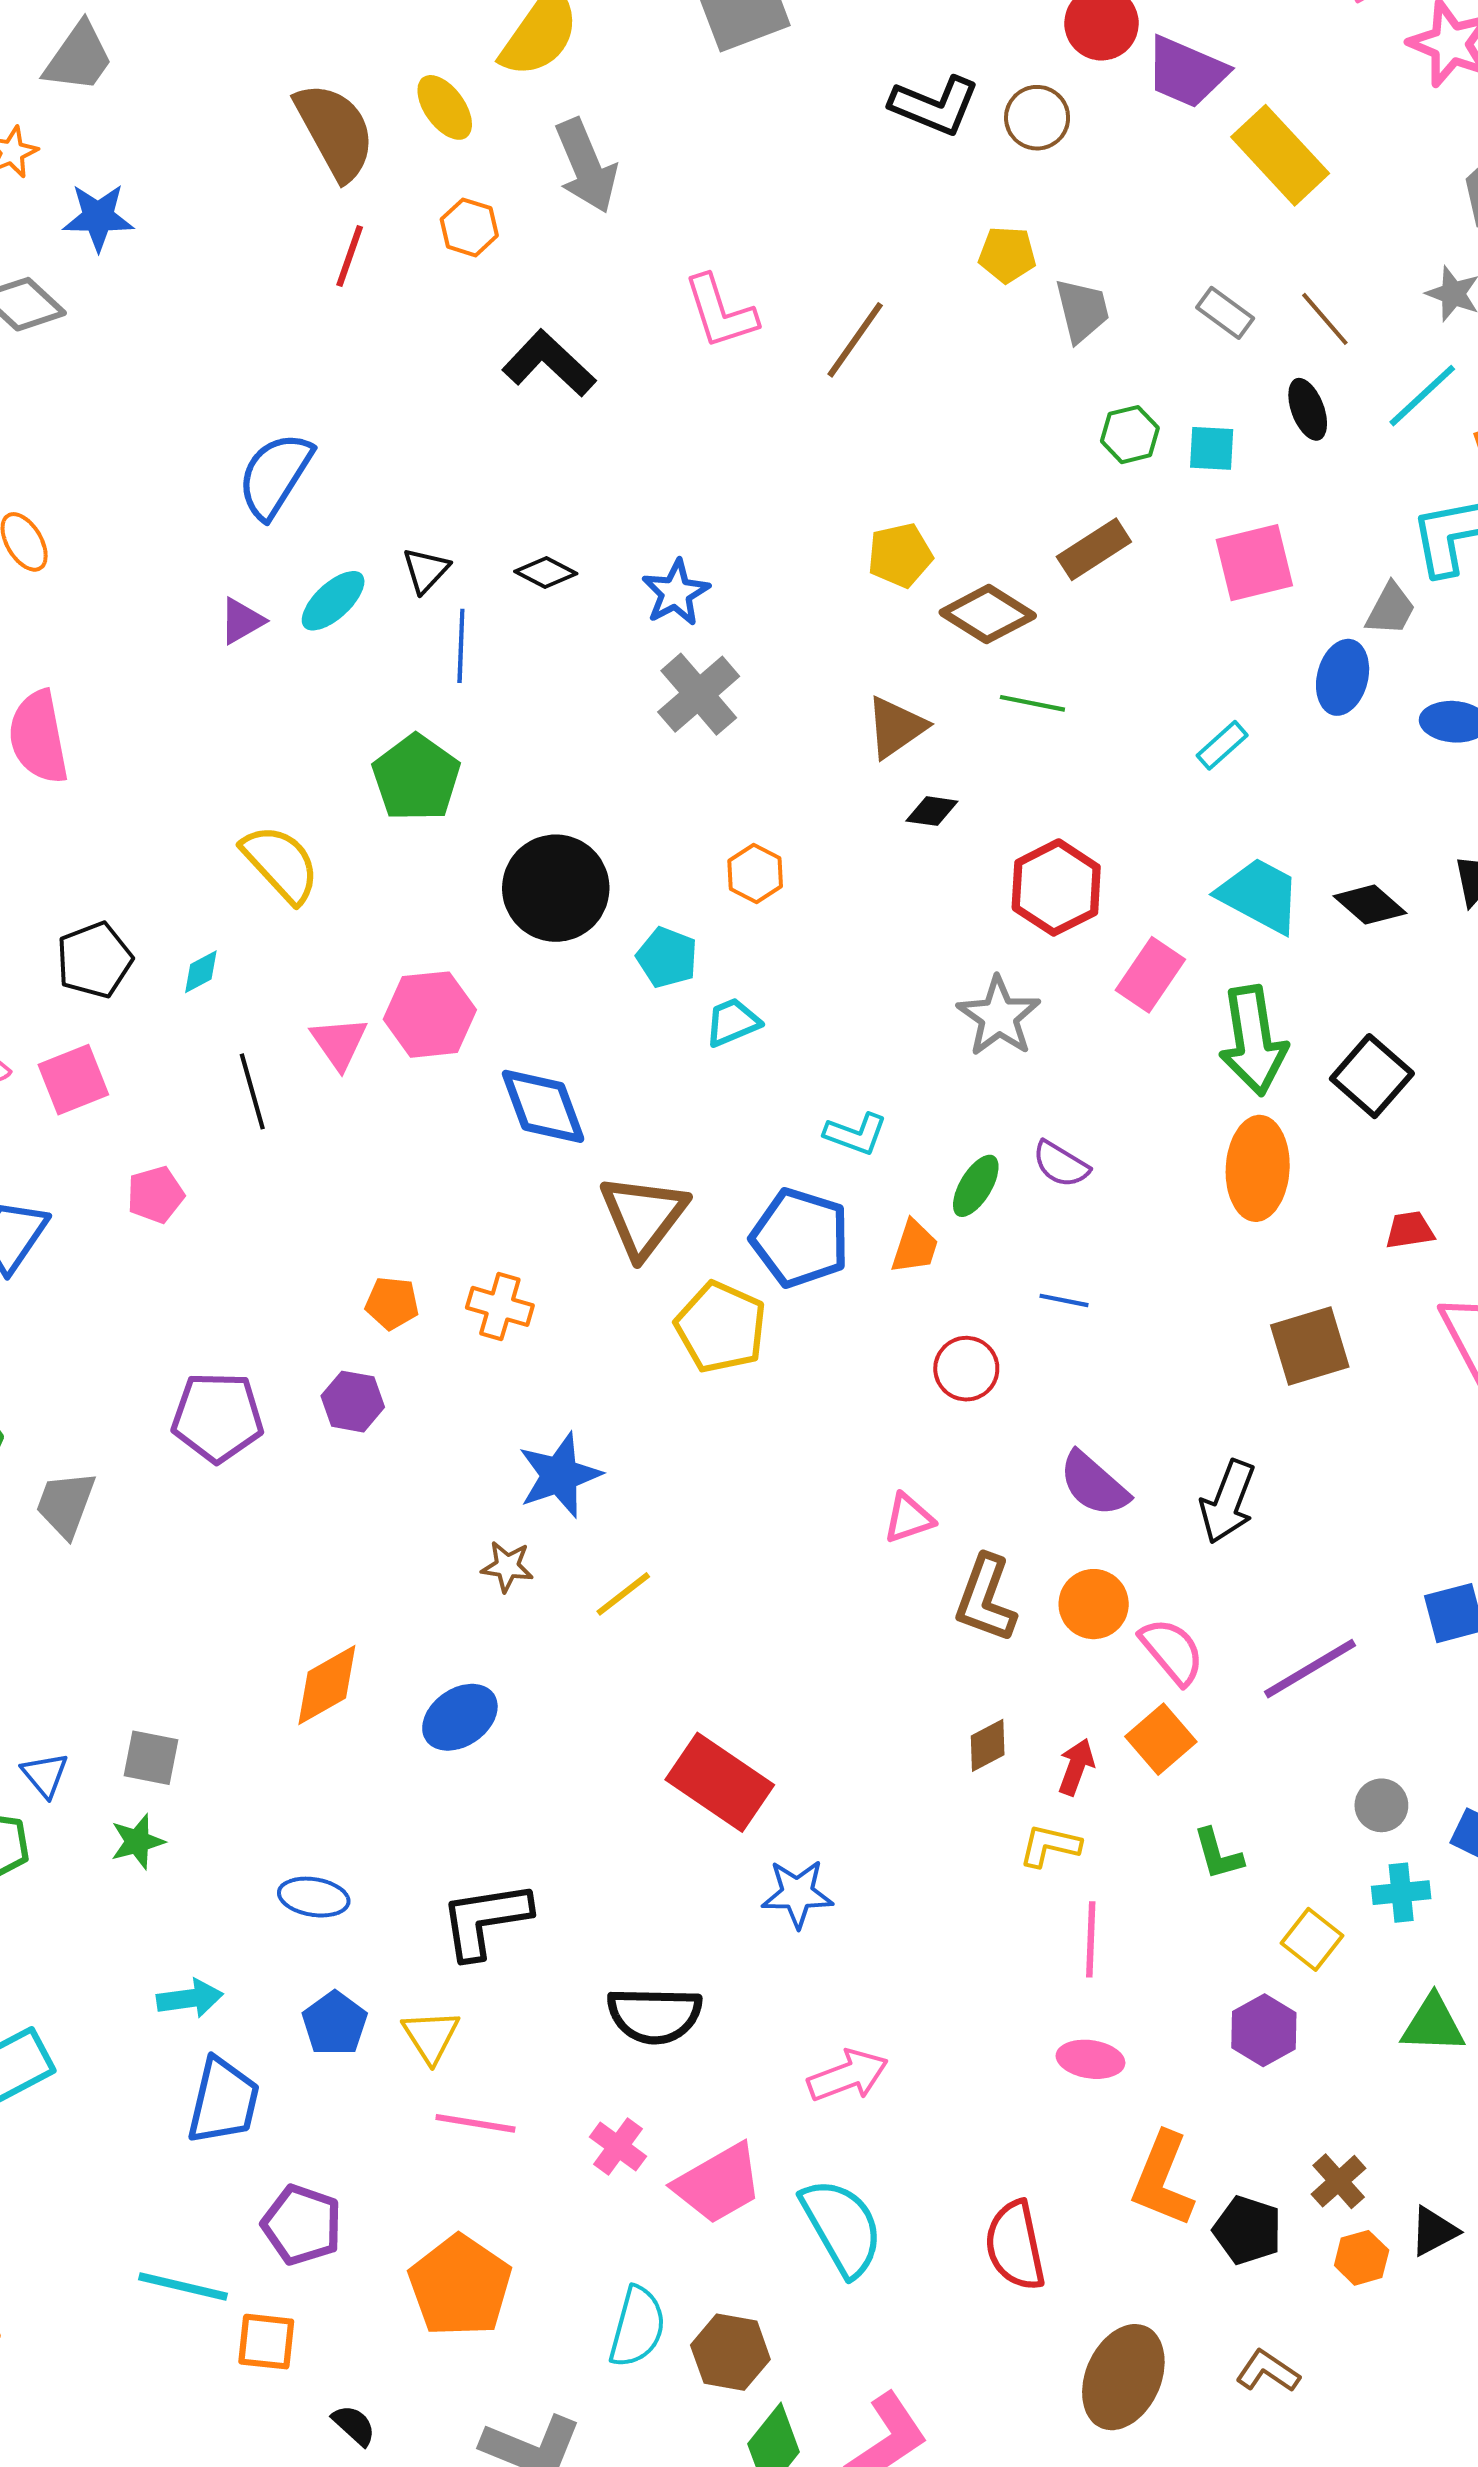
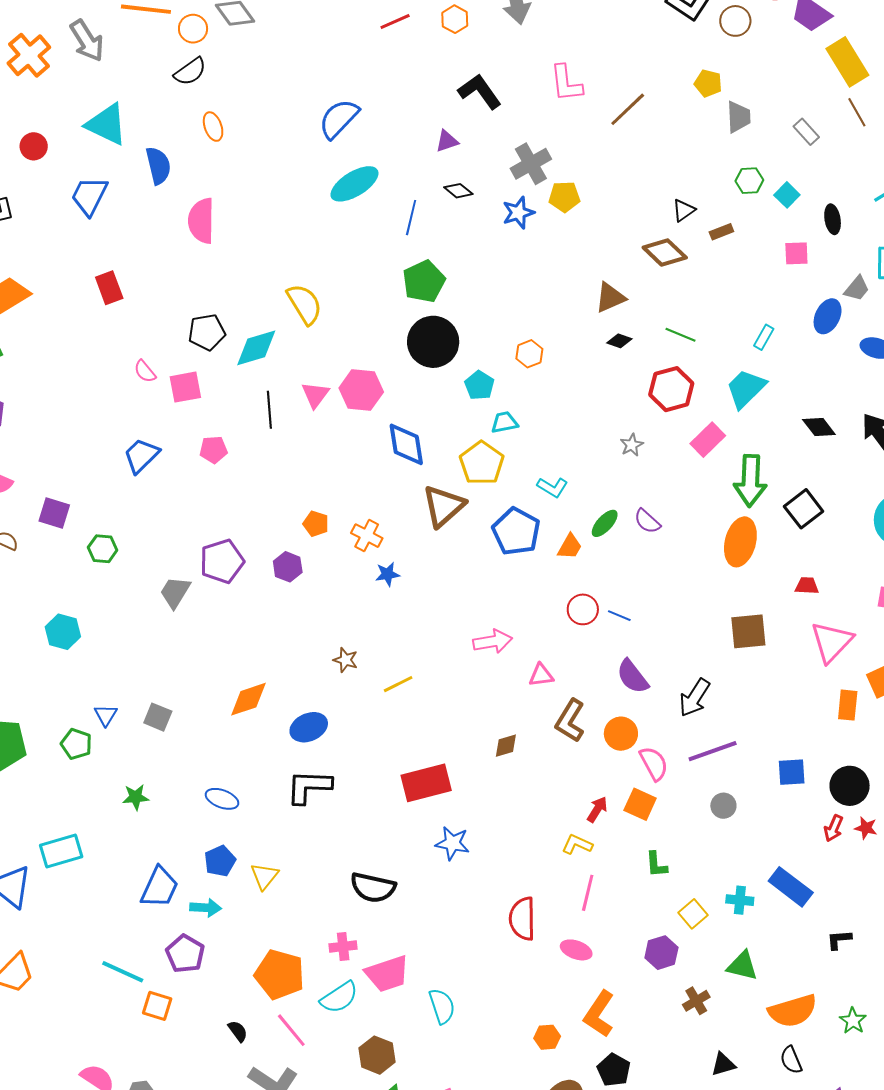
red line: (350, 256) -> (395, 21), turned 36
brown line: (1325, 319) -> (857, 112), moved
black ellipse: (1308, 409) -> (833, 219), moved
cyan square: (1212, 448) -> (787, 195), turned 30
brown rectangle: (1094, 549) -> (721, 232), size x0.7
yellow pentagon: (900, 555) -> (564, 197), moved
pink square: (1254, 563) -> (796, 253), size x0.7
black triangle: (426, 570) -> (684, 210), moved
cyan ellipse: (333, 601) -> (354, 184), size x1.4
purple triangle: (242, 621) -> (447, 141), moved
gray cross: (699, 694) -> (531, 164), moved
green line: (1032, 703) -> (680, 335), moved
cyan rectangle: (1222, 745) -> (764, 337), turned -30
green pentagon: (416, 778) -> (424, 281), moved
cyan trapezoid: (1260, 895) -> (746, 389), moved, turned -84
cyan diamond: (201, 972) -> (256, 348), size x2.0
gray star: (999, 1016) -> (632, 445), size x0.6
blue line: (1064, 1300) -> (619, 616), moved
yellow pentagon: (721, 1327) -> (482, 463), moved
purple pentagon: (218, 1417) -> (222, 561), turned -30
blue star: (560, 1475) -> (388, 574), moved, size x0.6
gray trapezoid: (66, 1504) -> (175, 592), moved
purple line: (1310, 1669) -> (713, 751), moved
orange square: (1161, 1739) -> (640, 804), turned -36
brown diamond: (988, 1745) -> (506, 746), moved
red rectangle: (720, 1782) -> (426, 783), turned -60
gray circle: (1381, 1805) -> (723, 806), moved
green star: (137, 1842) -> (136, 797), moved
black L-shape: (485, 1920) -> (309, 787), moved
cyan arrow: (190, 1998) -> (206, 908), moved
pink arrow: (848, 2076) -> (493, 641), moved
pink line: (475, 2123) -> (291, 1030), moved, turned 30
pink cross: (618, 2147) -> (343, 947), turned 36
brown cross: (1339, 2181) -> (696, 1001), moved
cyan semicircle: (842, 2227) -> (442, 1006), size x0.7
black pentagon: (1248, 2230) -> (614, 1070), moved
red semicircle: (1015, 2246) -> (522, 919), moved
orange hexagon: (1362, 2258) -> (547, 1037), moved
orange pentagon: (460, 2286) -> (279, 974), moved, turned -30
cyan semicircle: (637, 2327) -> (339, 997), moved, turned 30
black semicircle: (354, 2425) -> (238, 1031), moved

